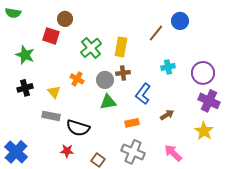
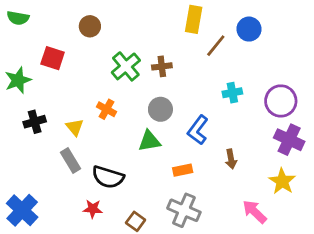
red square: (51, 36) -> (53, 58), moved
yellow rectangle: (121, 47) -> (194, 19), moved
green star: (25, 55) -> (18, 80), moved, turned 30
brown cross: (123, 73) -> (162, 66), moved
gray circle: (105, 80) -> (160, 109), moved
brown arrow: (167, 115) -> (231, 159), turned 112
gray rectangle: (51, 116) -> (71, 160), turned 48
pink arrow: (173, 153) -> (255, 212), moved

